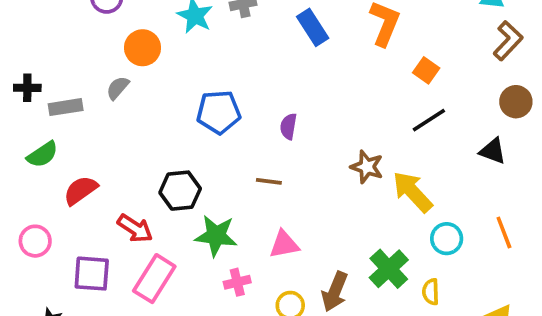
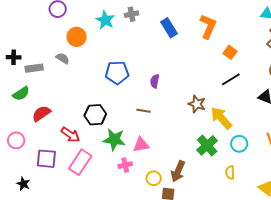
gray semicircle: (118, 88) -> (63, 58), turned 80
pink triangle: (284, 244) -> (141, 145), moved
green cross: (389, 269) -> (207, 145), moved

